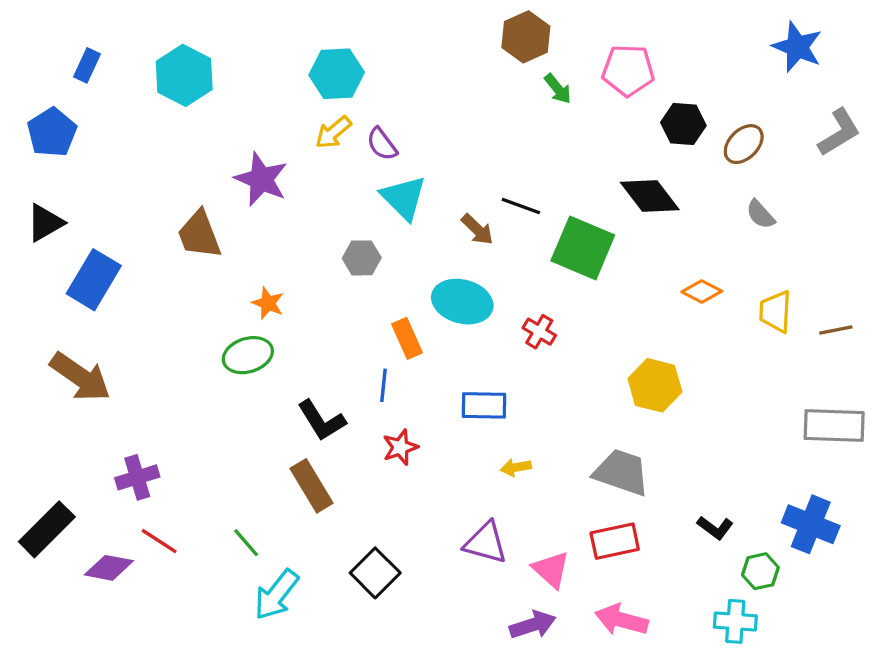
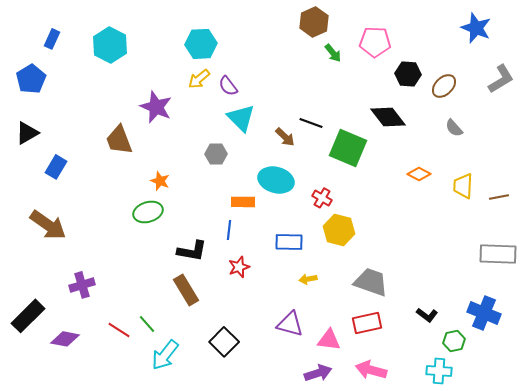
blue rectangle: (94, 280) -> (56, 167), size x0.7
orange rectangle: (407, 338) -> (243, 202), turned -65
yellow hexagon: (655, 385) -> (339, 230), moved
black L-shape: (322, 420) -> (192, 251), turned -48
red line: (159, 541) -> (119, 330), moved
pink triangle: (551, 570) -> (329, 340), turned -35

